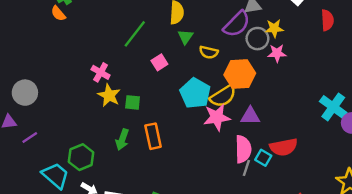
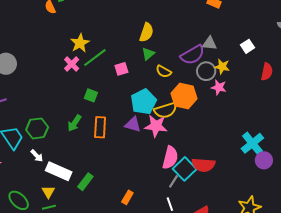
green line: (135, 34) -> (95, 58), moved
yellow star: (109, 95) -> (80, 43), moved
purple triangle: (250, 116) -> (133, 124), moved
cyan square: (263, 158) -> (185, 169), size x1.6
gray line: (246, 168) -> (173, 181), moved

